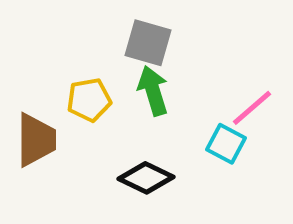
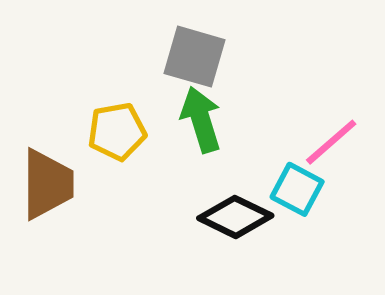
black diamond: (146, 178) -> (235, 217), moved

